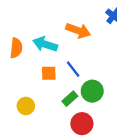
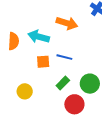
blue line: (73, 69) -> (64, 57), turned -35
green circle: (92, 91) -> (90, 84), moved

